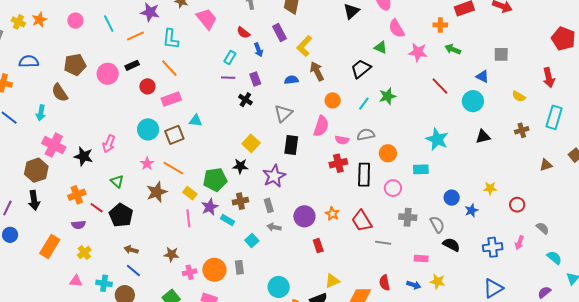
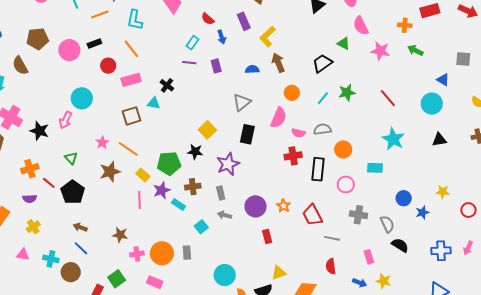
red line: (440, 86) -> (388, 98), moved
black cross: (245, 100) -> (167, 85), moved
cyan circle: (148, 129) -> (82, 98), moved
pink rectangle: (421, 258) -> (369, 257), turned 64
red semicircle: (385, 283) -> (331, 266), moved

